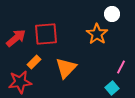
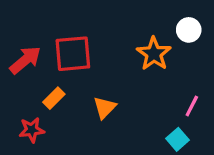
white circle: (112, 14) -> (189, 30), moved
orange triangle: (66, 68) -> (105, 108), size x0.7
red star: (20, 82) -> (32, 130), size x0.7

